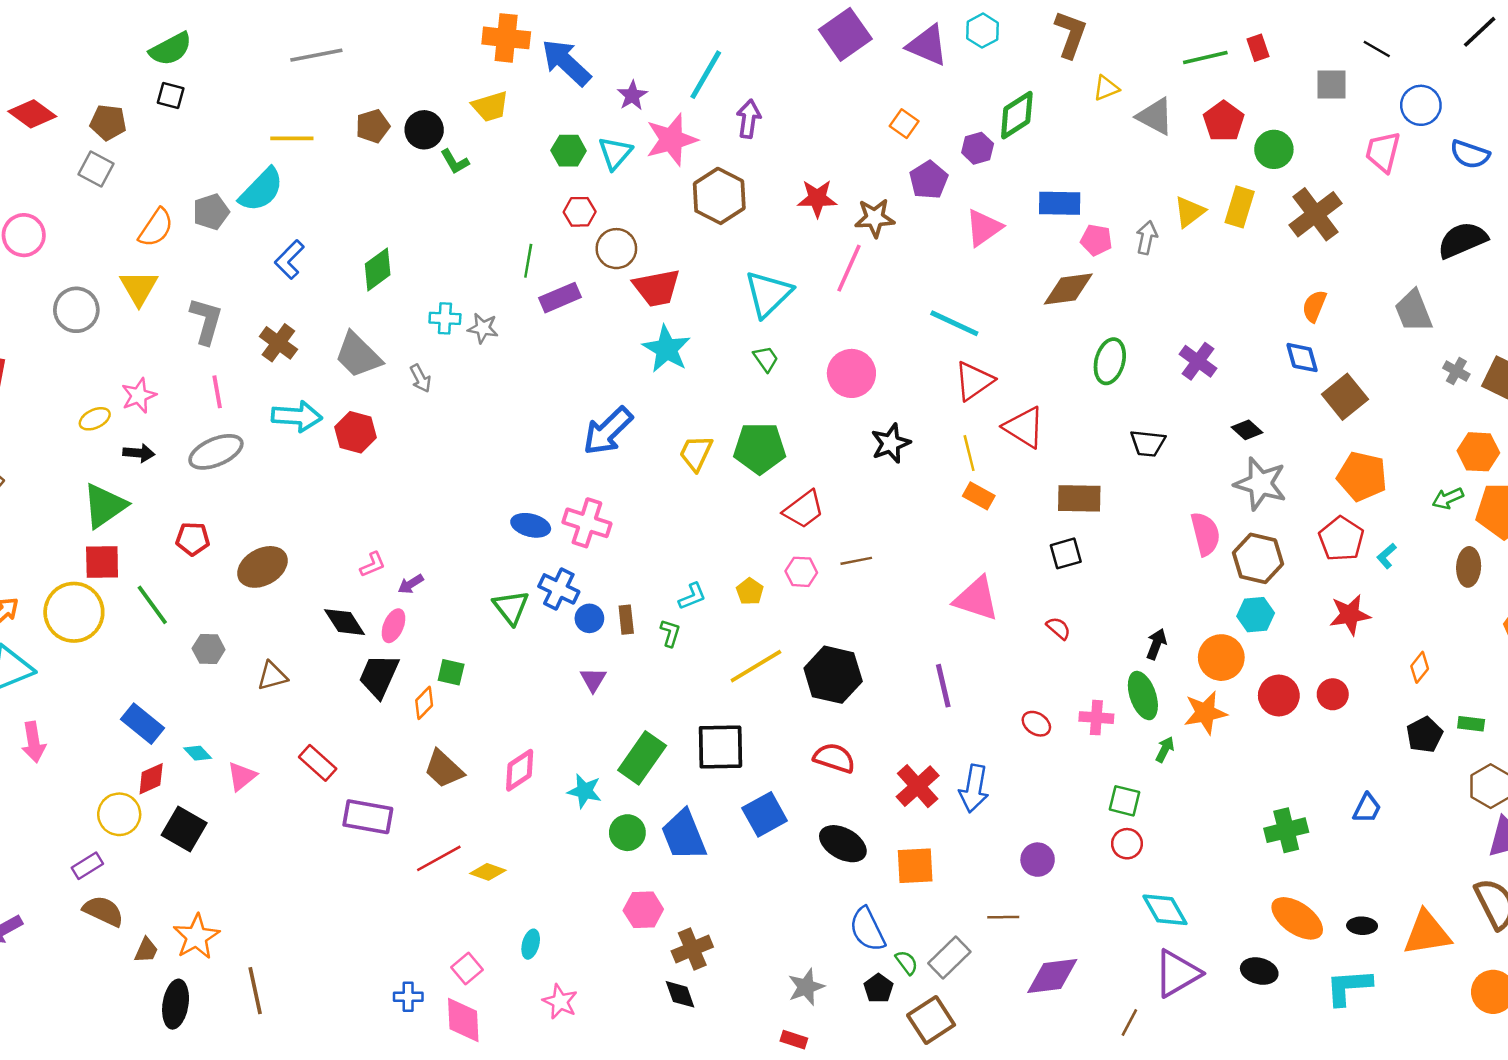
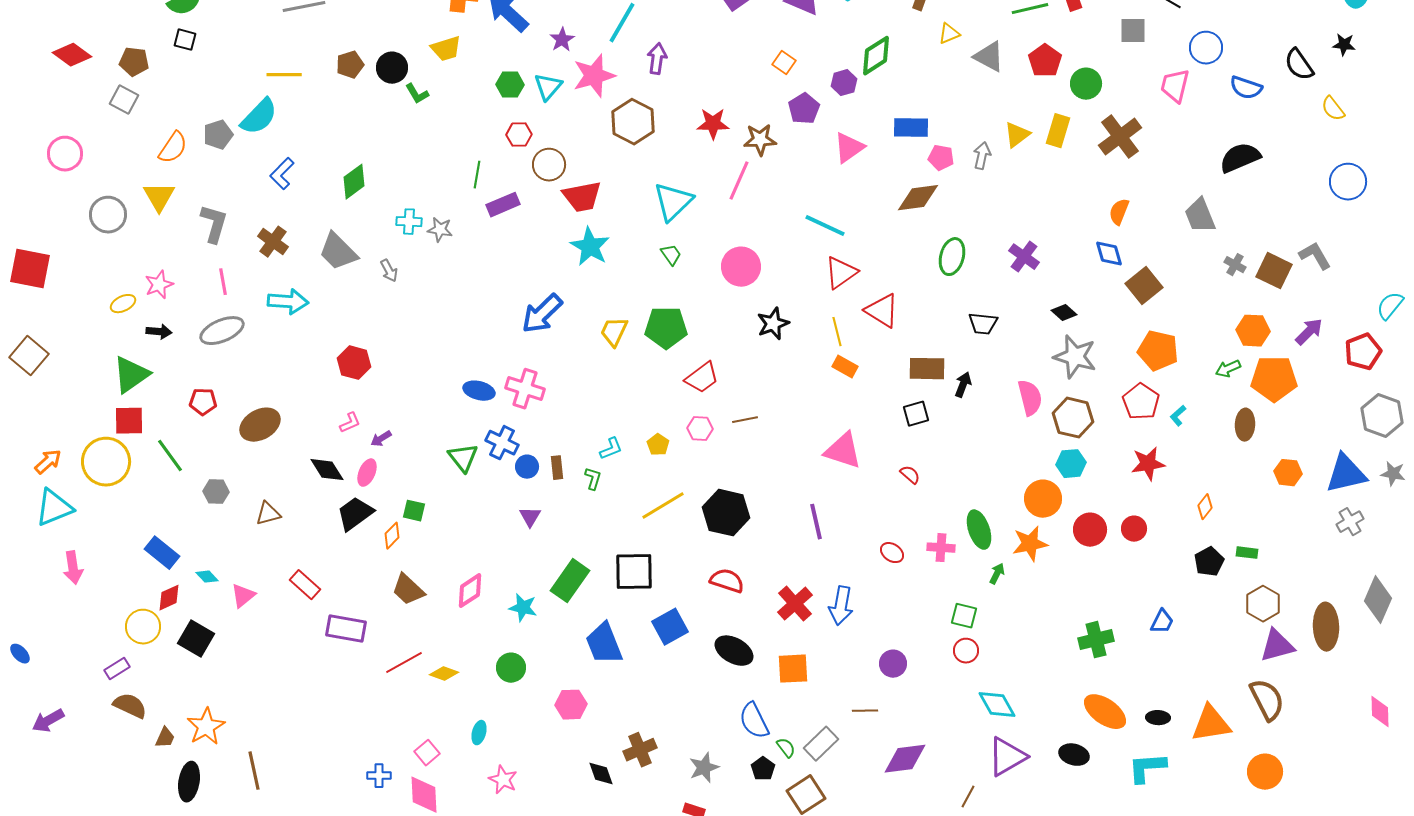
red hexagon: (356, 432) -> (354, 363), moved
black arrow: (1156, 644) -> (963, 385), moved
black trapezoid: (379, 676) -> (355, 514), turned 30
green circle: (627, 833) -> (511, 668), moved
brown cross: (692, 949) -> (640, 750), moved

